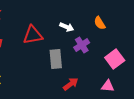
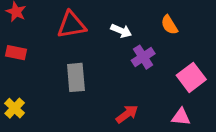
red triangle: (33, 35) -> (72, 25), moved
gray rectangle: (56, 59) -> (76, 77), moved

